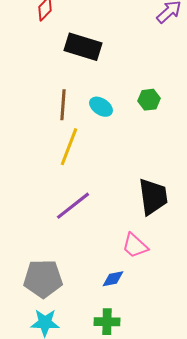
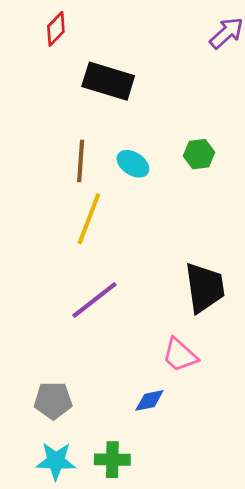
gray pentagon: (43, 279) -> (53, 400), size x0.7
green cross: (107, 322) -> (112, 460), moved

